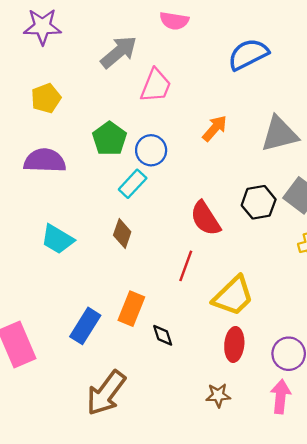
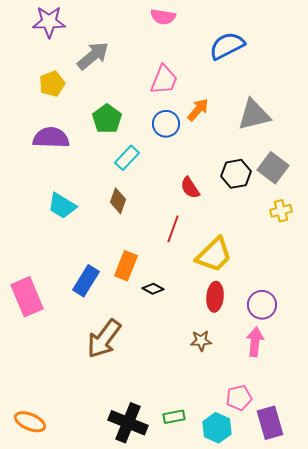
gray arrow: (119, 52) -> (93, 56), moved
pink trapezoid: (156, 86) -> (164, 80), moved
blue circle: (151, 150) -> (166, 124), moved
red semicircle: (205, 218) -> (190, 188), size x0.7
black diamond: (163, 335) -> (153, 289), turned -45

